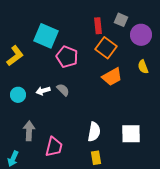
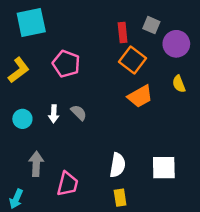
cyan square: (46, 36) -> (31, 23), moved, turned -35
pink pentagon: (67, 57) -> (66, 64), moved
white arrow: (43, 91) -> (54, 114), turned -72

